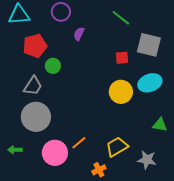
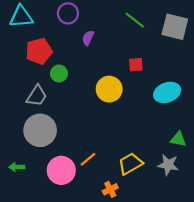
gray square: (149, 45) -> (175, 27), moved
yellow circle: (121, 92) -> (109, 89), moved
gray star: (147, 160) -> (168, 165), moved

